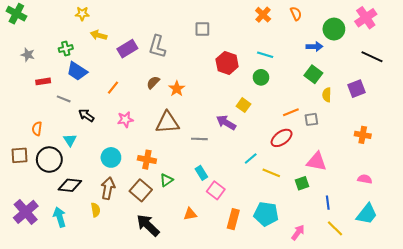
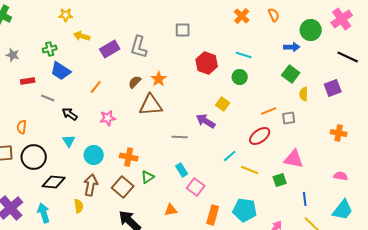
orange star: (177, 89) -> (159, 79), moved
brown triangle: (167, 123) -> (151, 105), moved
cyan triangle: (70, 140) -> (69, 141), moved

